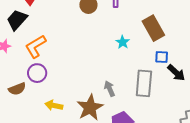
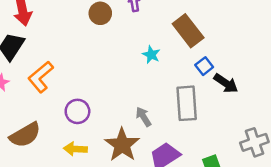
blue square: (162, 57) -> (204, 66), turned -32
purple circle: (37, 73) -> (77, 111), moved
brown semicircle: (17, 89) -> (25, 135), size x1.4

